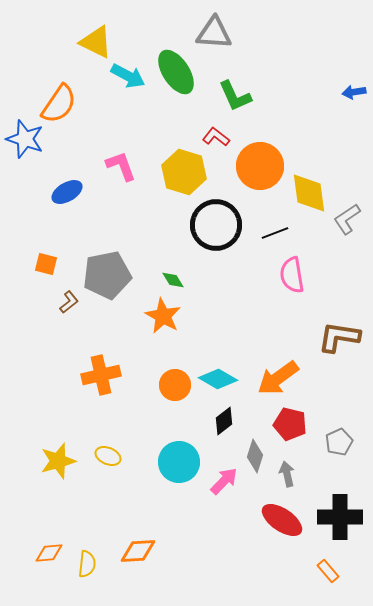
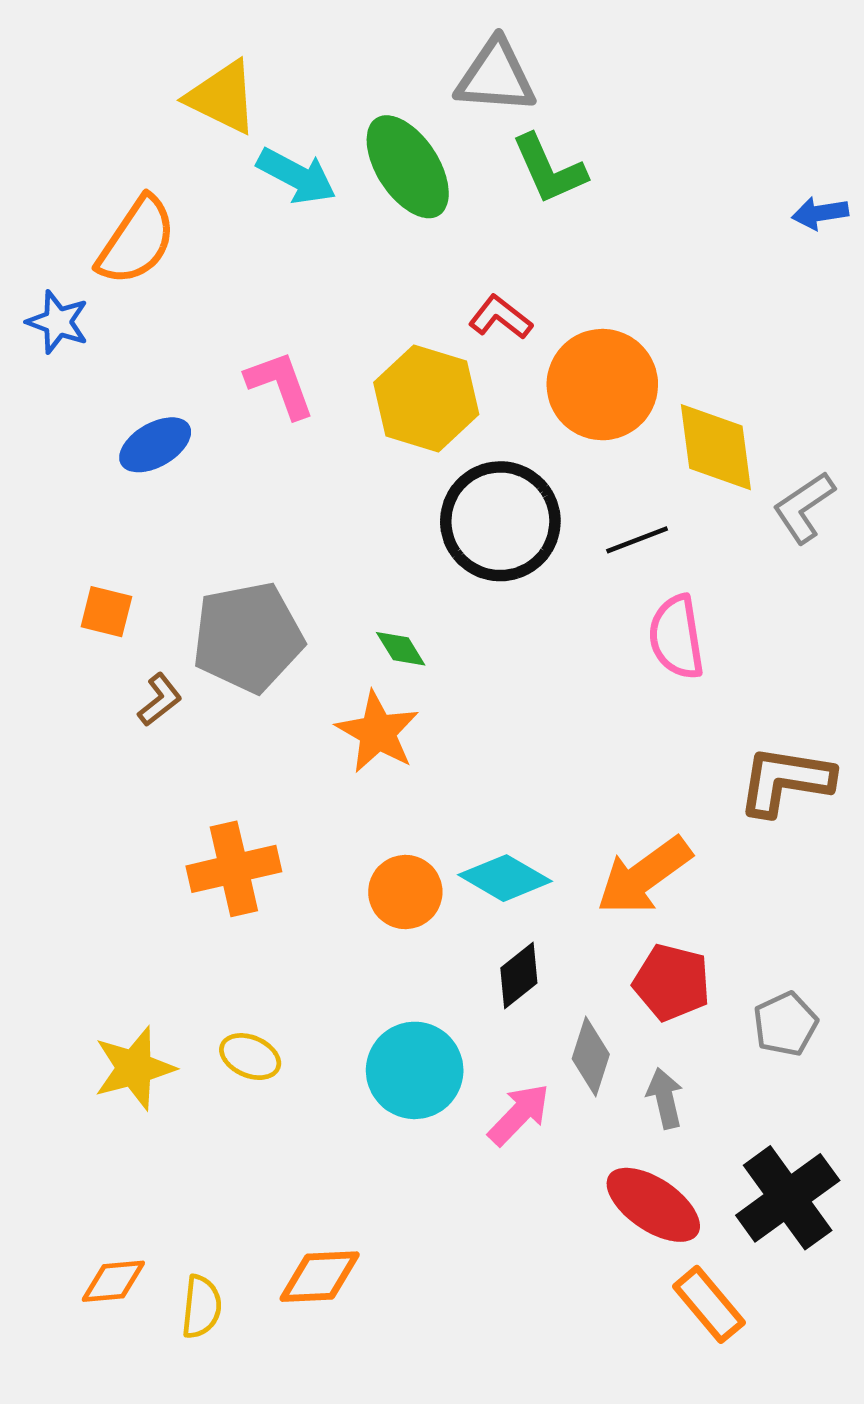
green L-shape: (235, 96) -> (549, 169), moved
blue star: (25, 139) -> (58, 322), size x0.7
black cross: (340, 517) -> (788, 1198), turned -36
orange rectangle: (328, 571) -> (709, 1304), moved, size x1.4

